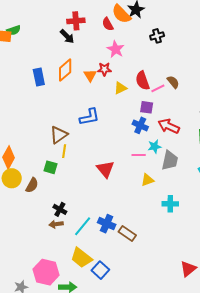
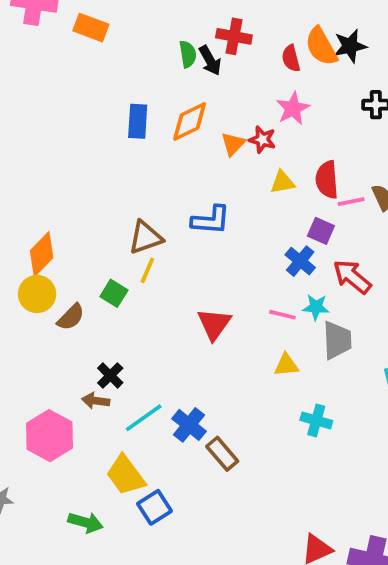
green semicircle: (14, 30) -> (188, 54), moved, turned -96
gray trapezoid: (170, 160) -> (337, 340), turned -30
pink hexagon: (46, 272) -> (49, 436), moved

